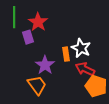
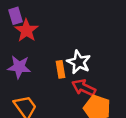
purple rectangle: (28, 37) -> (15, 16), moved
purple star: (45, 65) -> (19, 67), moved, turned -30

